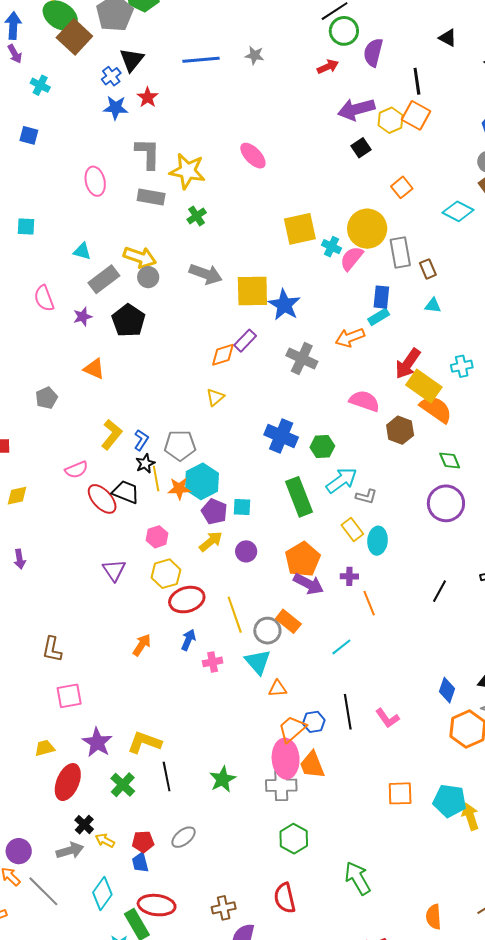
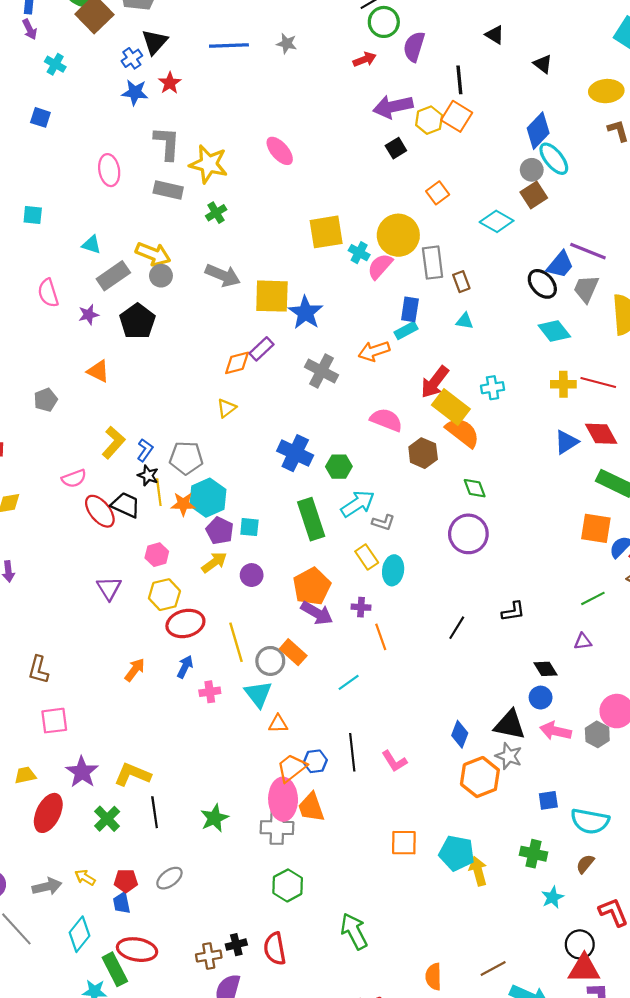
black star: (145, 464) -> (148, 475), turned -30
black cross: (84, 825) -> (236, 945), moved, turned 30

